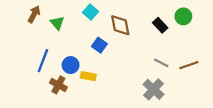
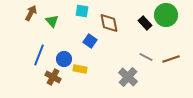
cyan square: (90, 12) -> (82, 11), turned -32
green circle: (183, 16) -> (166, 15), size x1.5
gray cross: (153, 89) -> (128, 77), moved

